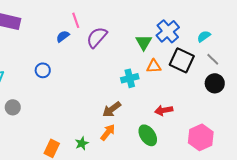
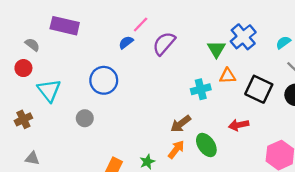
pink line: (76, 20) -> (141, 25), turned 63
black square: (182, 60) -> (259, 89), moved
blue circle: (43, 70) -> (104, 80), size x1.6
gray circle: (13, 107) -> (85, 118), moved
green ellipse: (148, 135) -> (206, 145), moved

